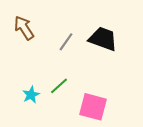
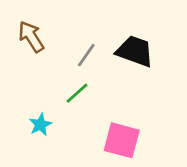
green line: (59, 86) -> (77, 93), moved

